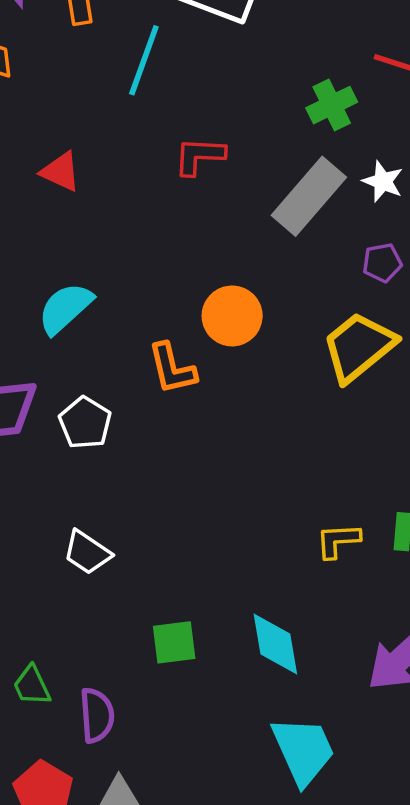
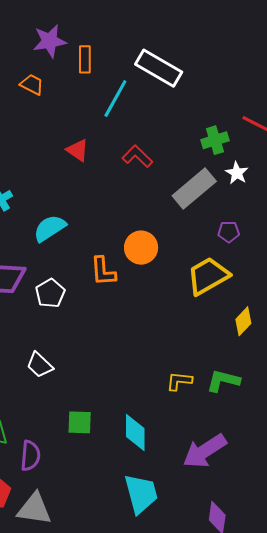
red L-shape: (199, 156) -> (137, 156), turned 32
red triangle: (61, 172) -> (78, 150), moved
white star: (383, 182) -> (237, 173), moved

